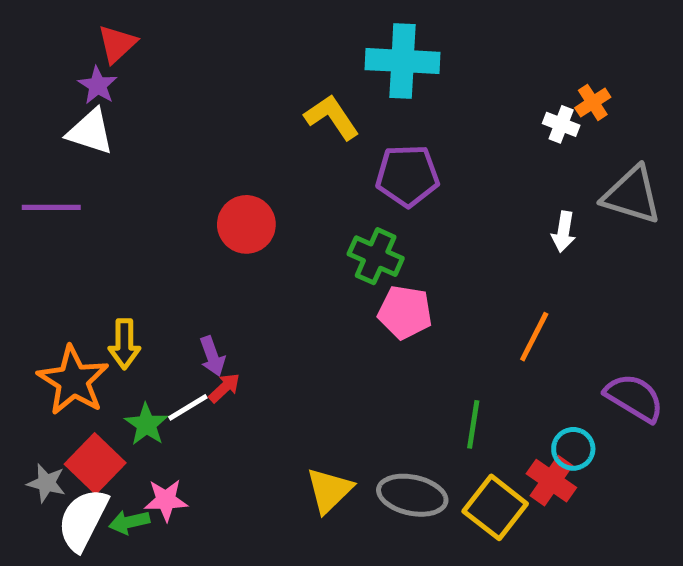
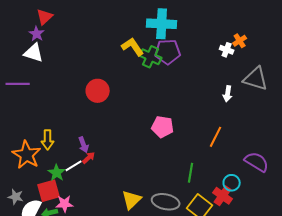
purple pentagon: (407, 176) -> (168, 52), moved
green cross: (376, 256) -> (151, 57), moved
red square: (95, 463) -> (49, 191), moved, turned 30

